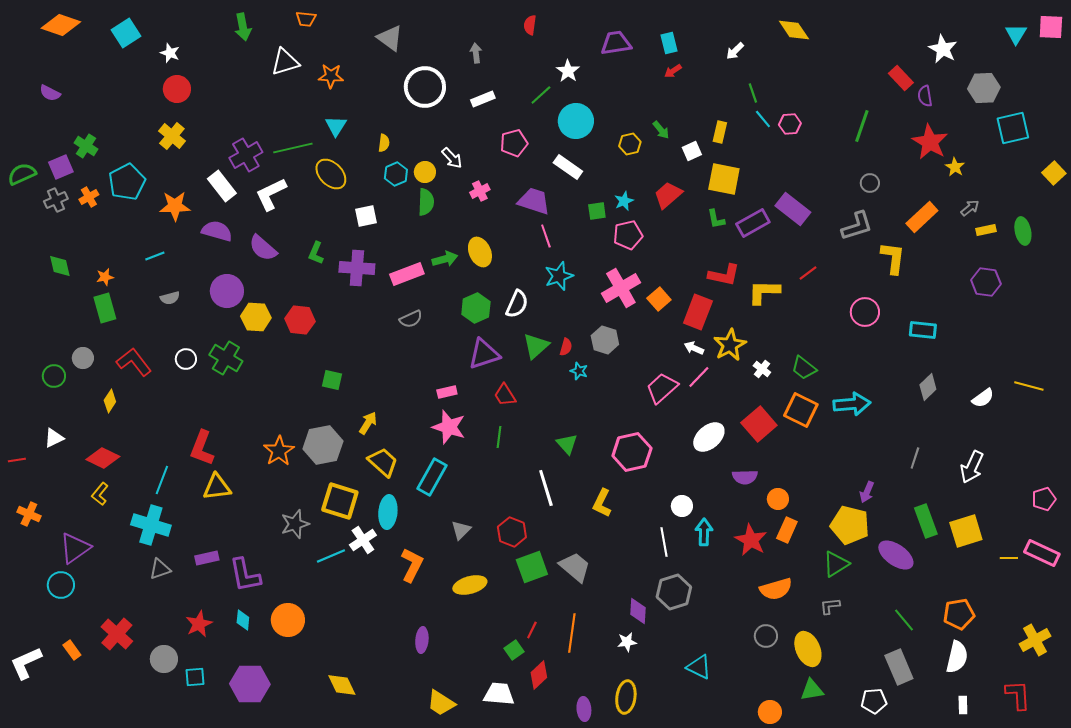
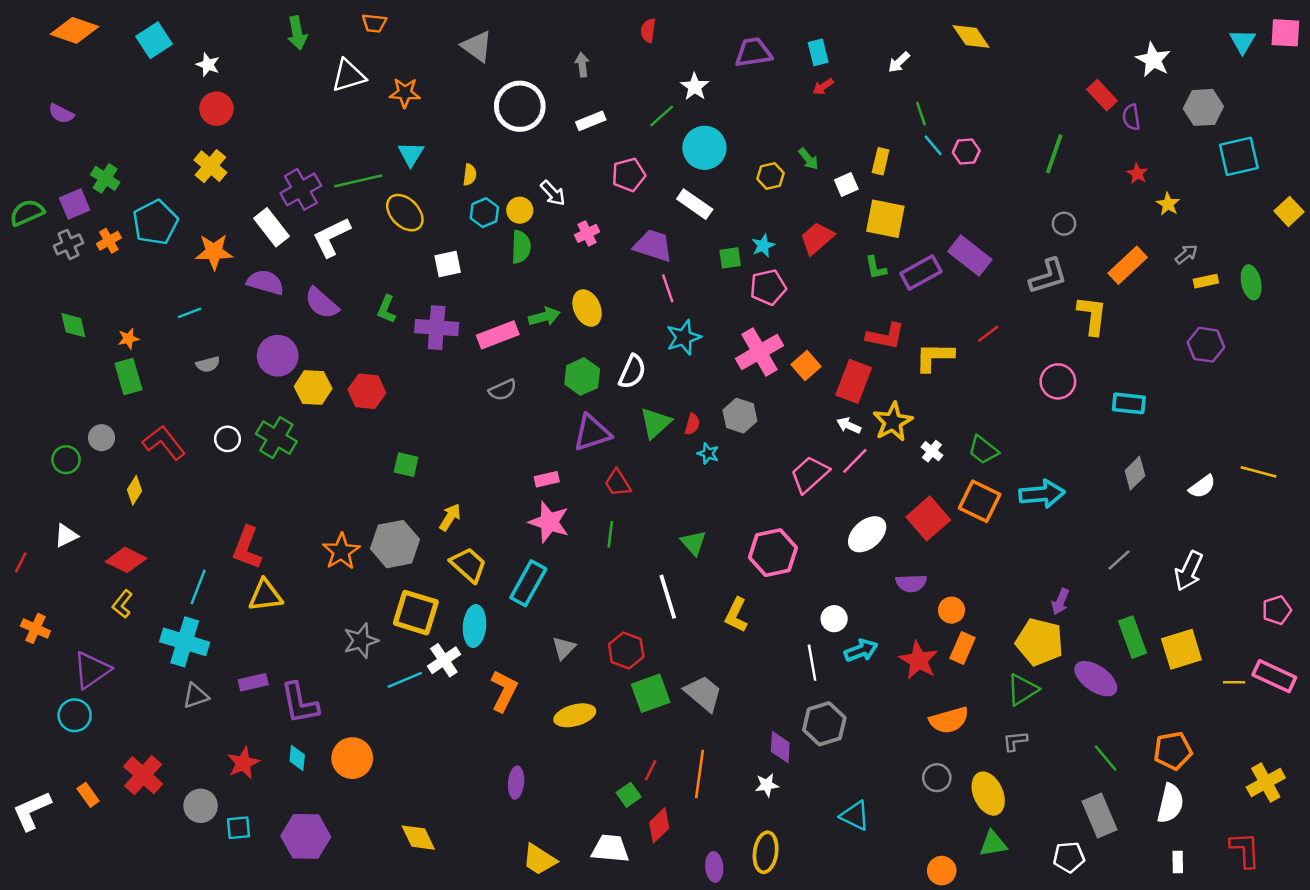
red star: (930, 142) -> (1137, 173), size x0.5
gray line: (915, 458) -> (1119, 560), turned 30
red line: (17, 460) -> (21, 562), turned -54
cyan arrow: (704, 532) -> (861, 650), turned 68

